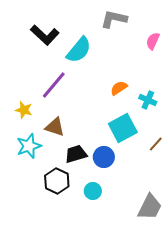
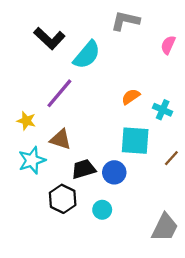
cyan square: (123, 128) -> (135, 141), turned 32

